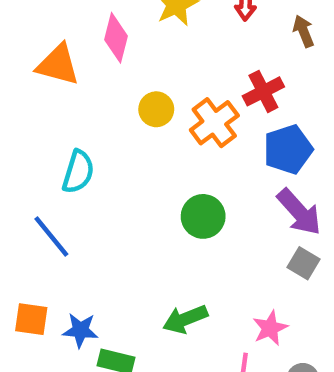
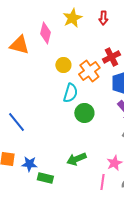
cyan semicircle: (78, 172) -> (70, 93), moved

